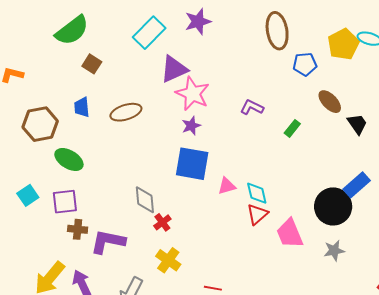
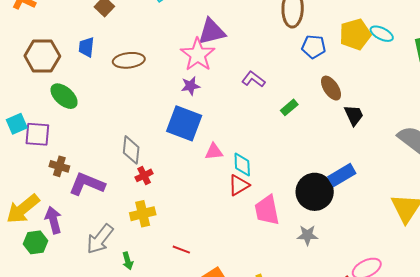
purple triangle: (174, 69) -> (212, 32), moved
purple square: (65, 202) -> (37, 134), moved
yellow cross: (168, 260) -> (143, 214), turned 30

